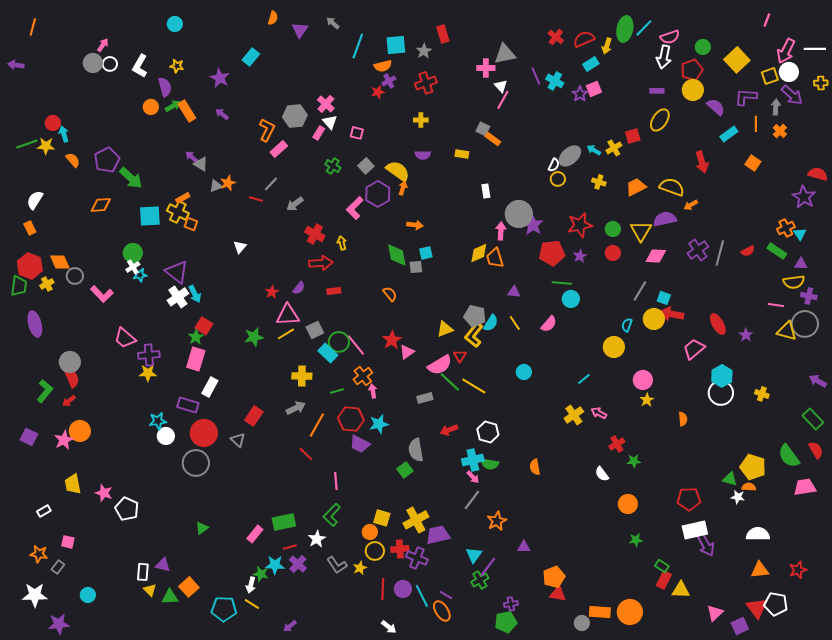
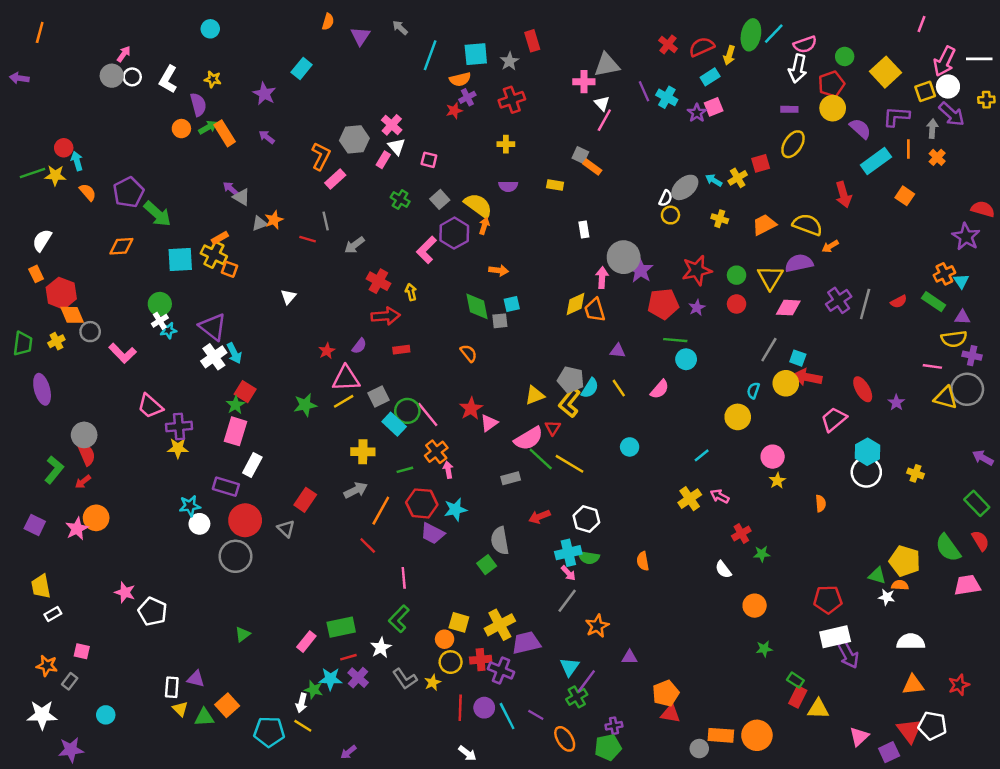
cyan rectangle: (729, 134) -> (876, 161), size x1.4
gray line: (271, 184) -> (326, 221), turned -56
red hexagon: (30, 266) -> (61, 293), moved
yellow trapezoid: (73, 484) -> (41, 586), moved
orange ellipse: (442, 611) -> (565, 739), moved

